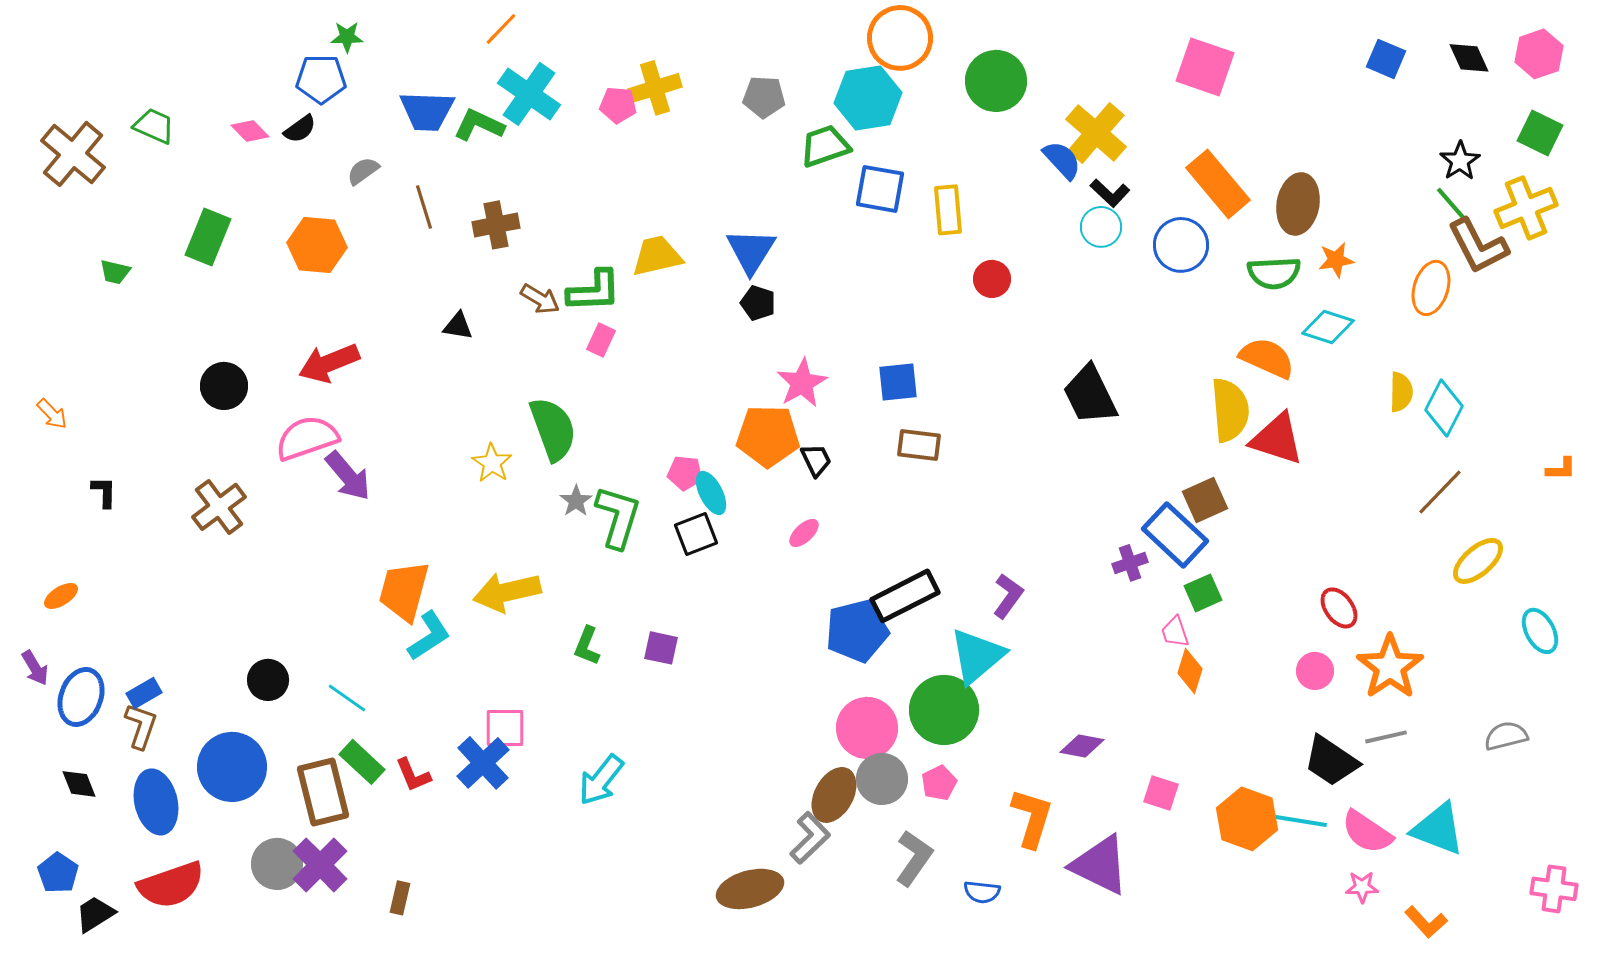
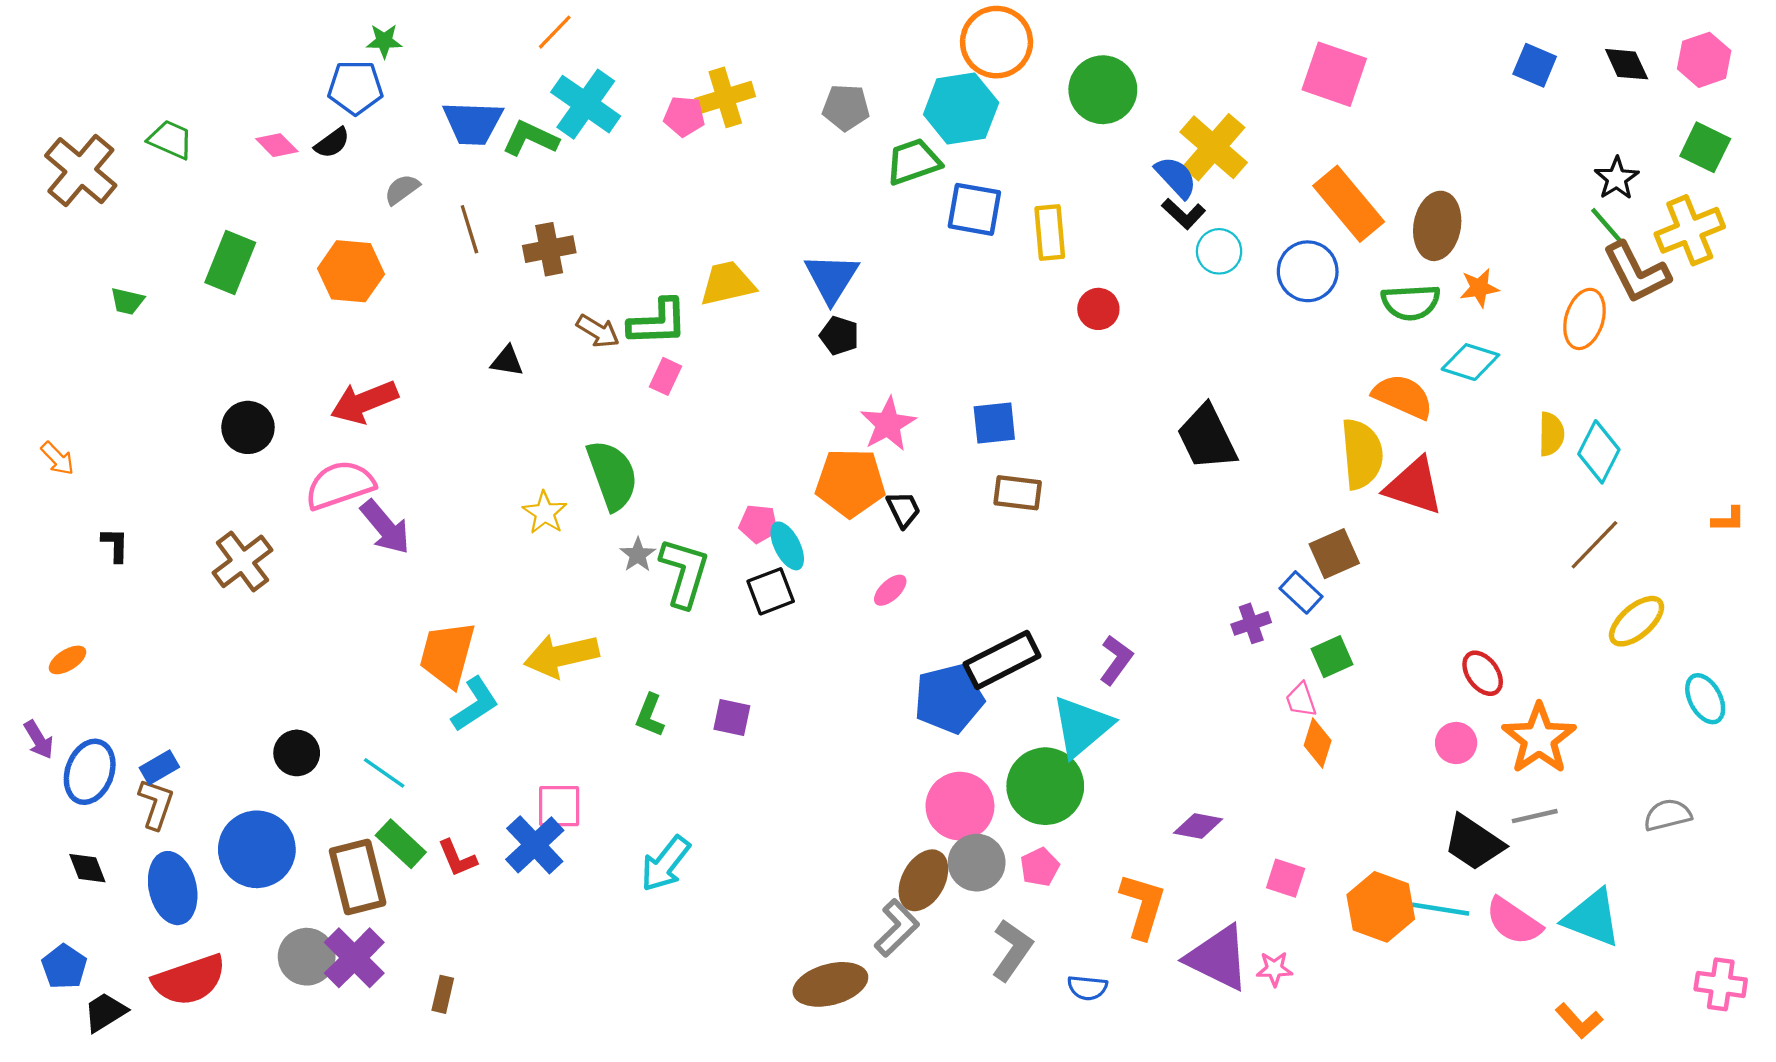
black L-shape: (1110, 193) -> (1184, 214), moved
blue rectangle: (1175, 535) -> (1301, 592), size x0.6
pink star: (1362, 887) -> (1274, 969), moved

